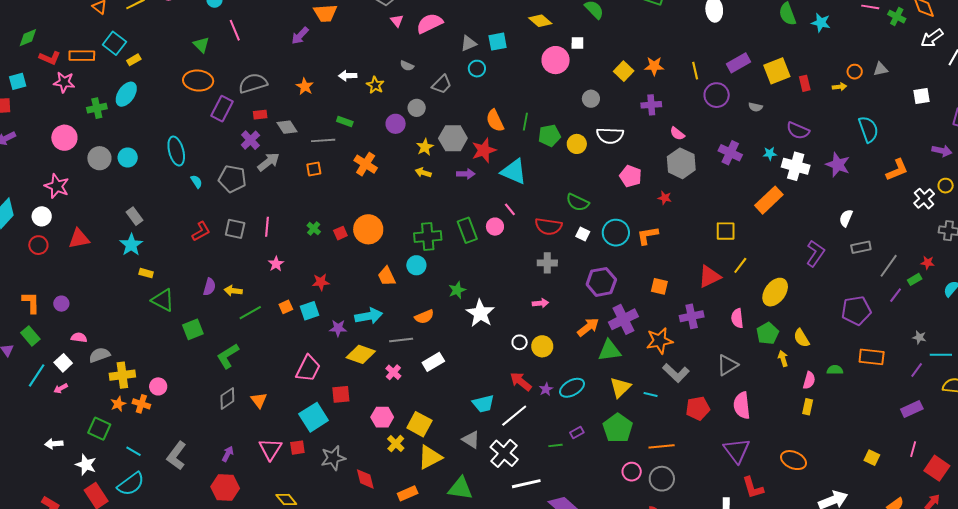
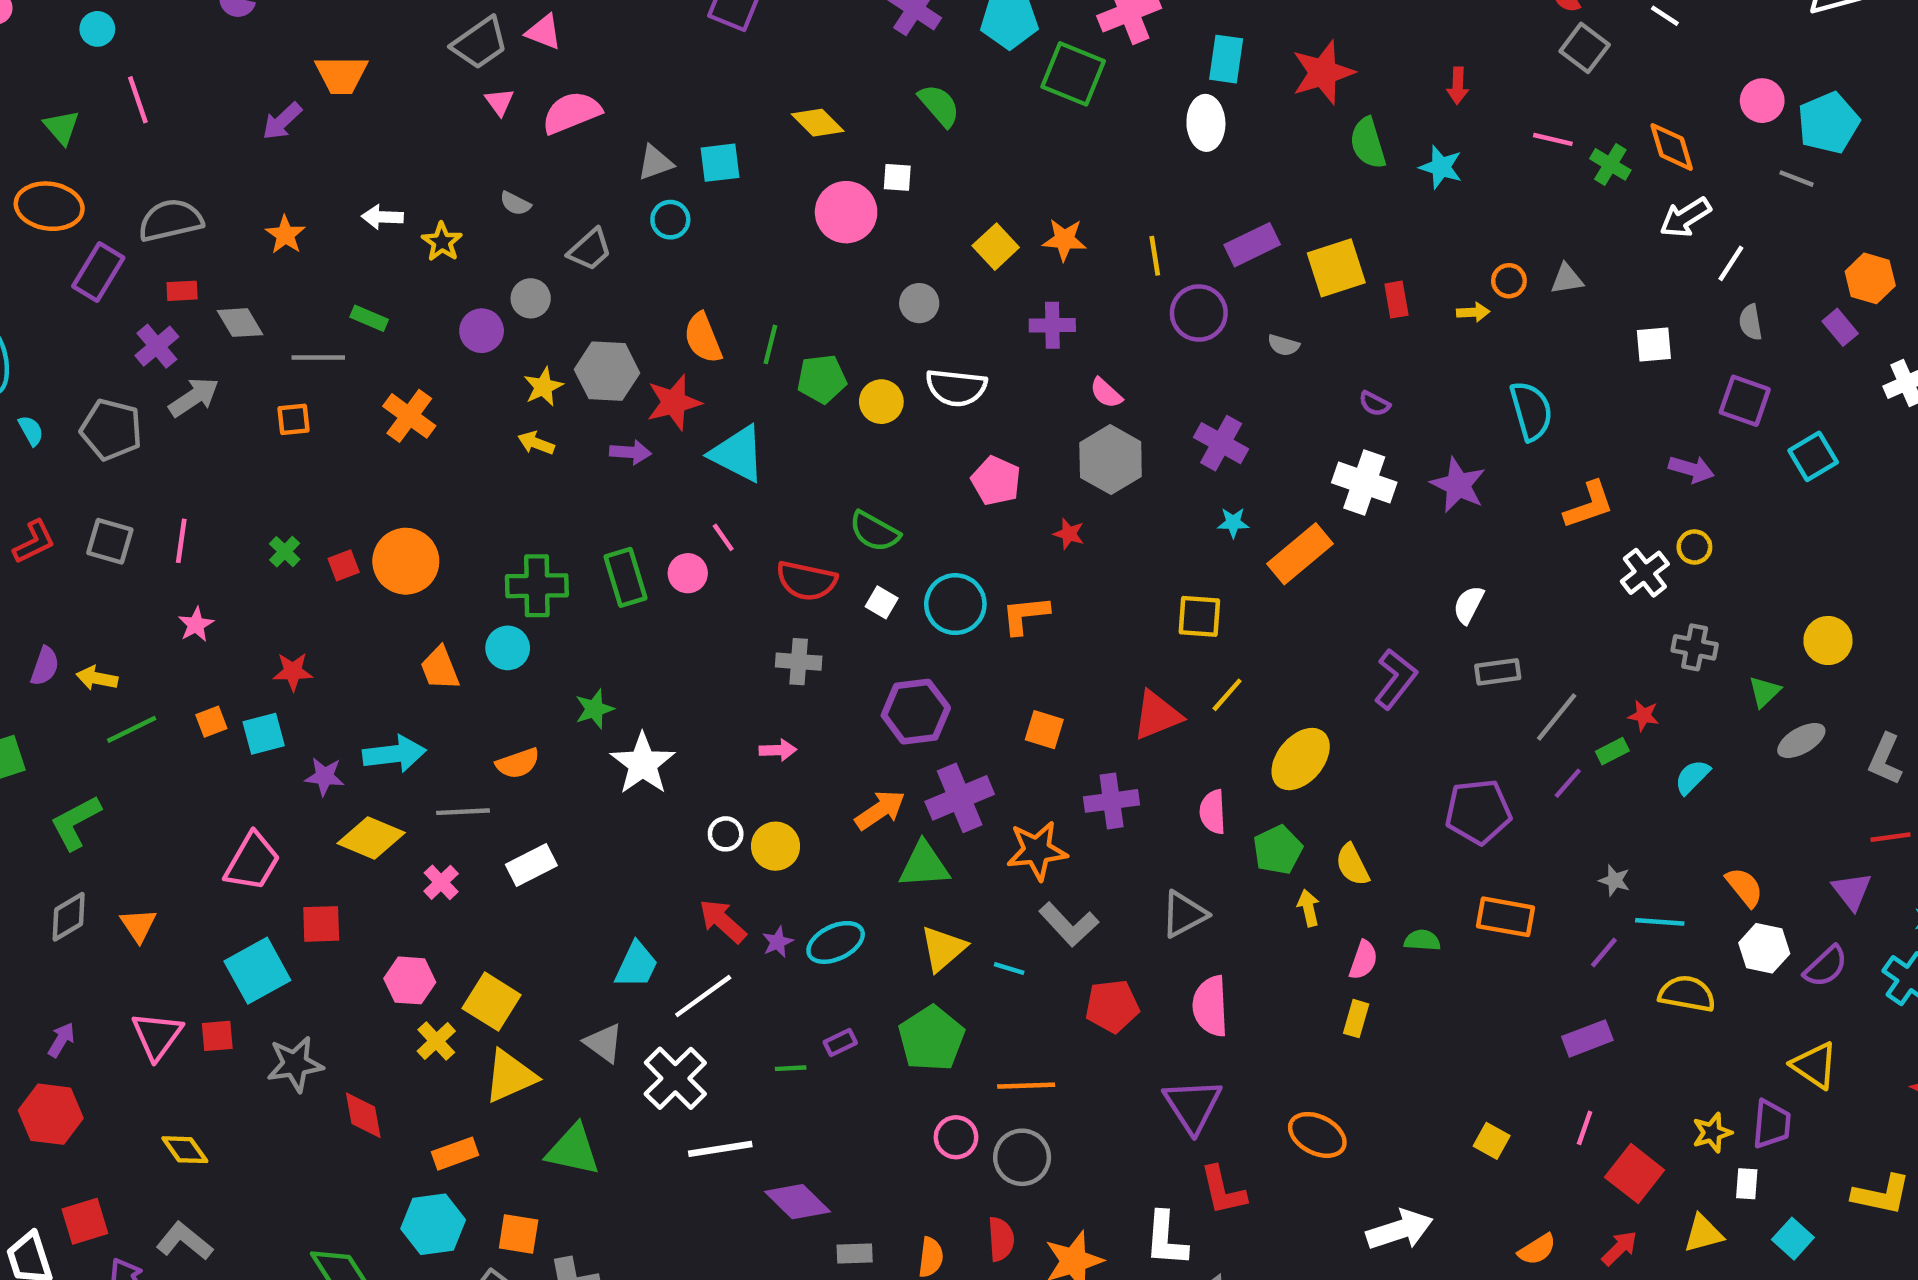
purple semicircle: (798, 131) -> (1375, 404), size x0.6
cyan star: (770, 154) -> (1233, 523), moved
cyan trapezoid: (483, 404) -> (636, 965), turned -55

